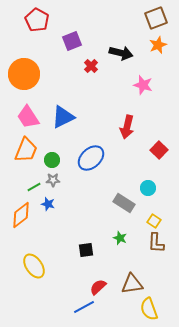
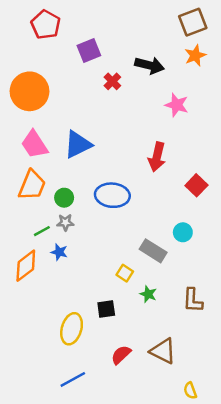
blue ellipse: (91, 158) -> (112, 195), turned 48
yellow square: (154, 221) -> (125, 273), moved
yellow ellipse: (34, 266) -> (72, 329), moved, turned 50
brown triangle: (132, 284) -> (163, 351), turned 35
blue line: (84, 307) -> (73, 379), moved
yellow semicircle: (149, 309) -> (190, 391), moved, size x0.6

